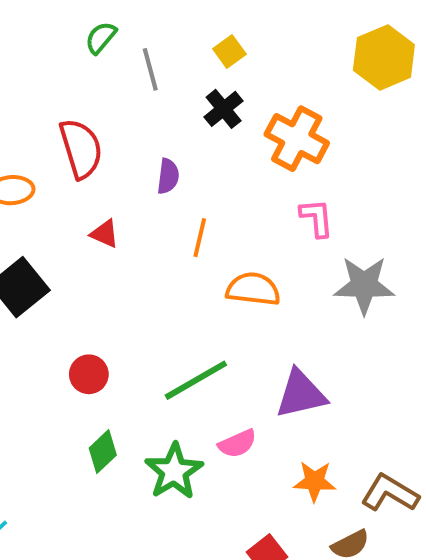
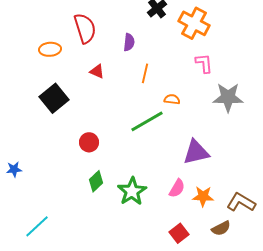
orange semicircle: (253, 289) -> (172, 99), size x0.6
green line: (196, 380) -> (147, 121), moved
pink semicircle: (237, 444) -> (177, 188), moved, turned -36

